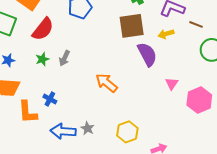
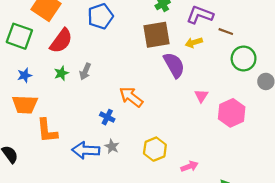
blue cross: (50, 99) -> (107, 117), moved

